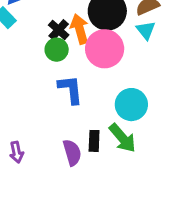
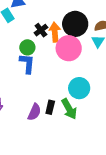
green circle: (57, 50) -> (27, 47), moved
blue L-shape: (71, 89) -> (27, 64), moved
purple semicircle: (72, 153) -> (34, 112), turned 30

